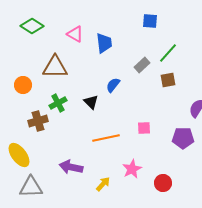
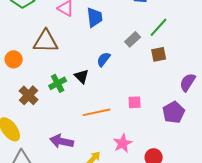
green cross: (58, 103) -> (58, 83), moved
brown cross: (38, 121) -> (29, 95), turned -30
purple pentagon: (183, 138) -> (174, 112), turned -30

